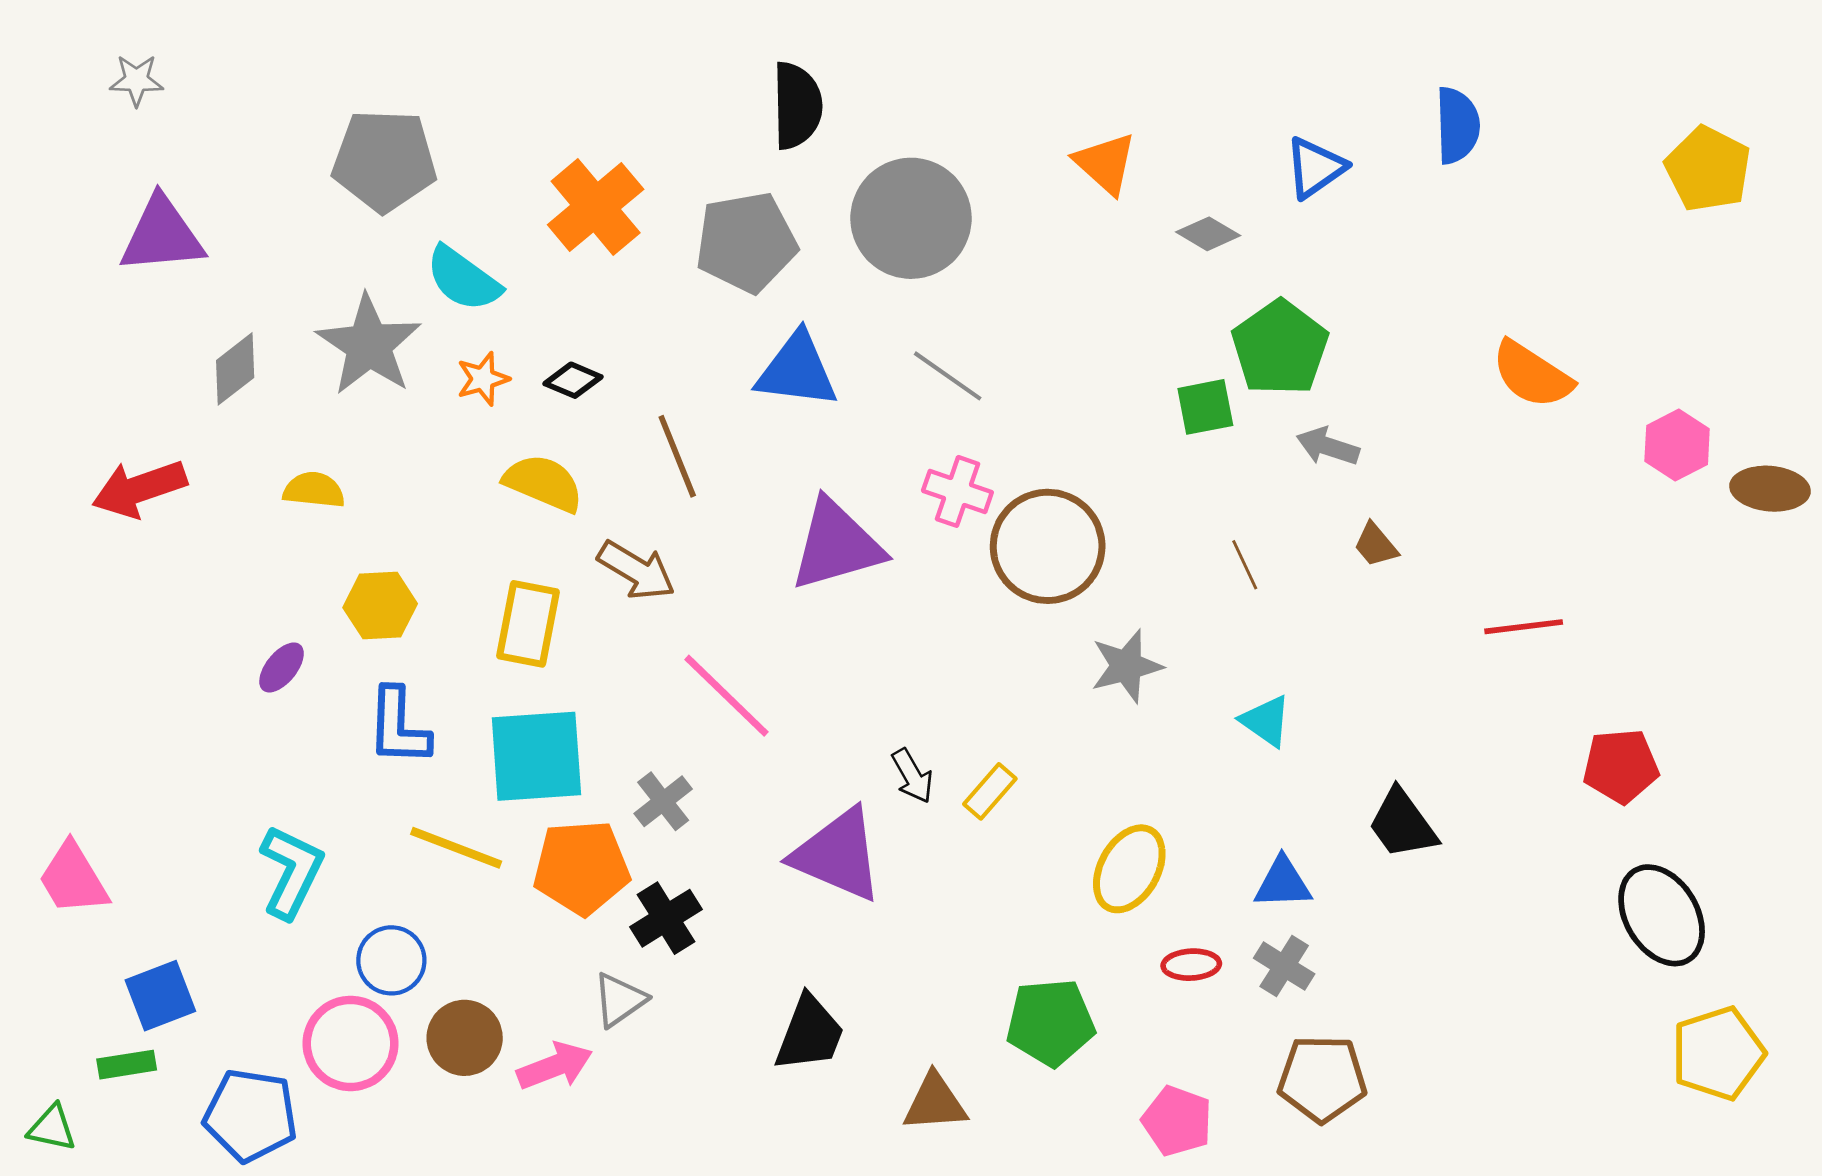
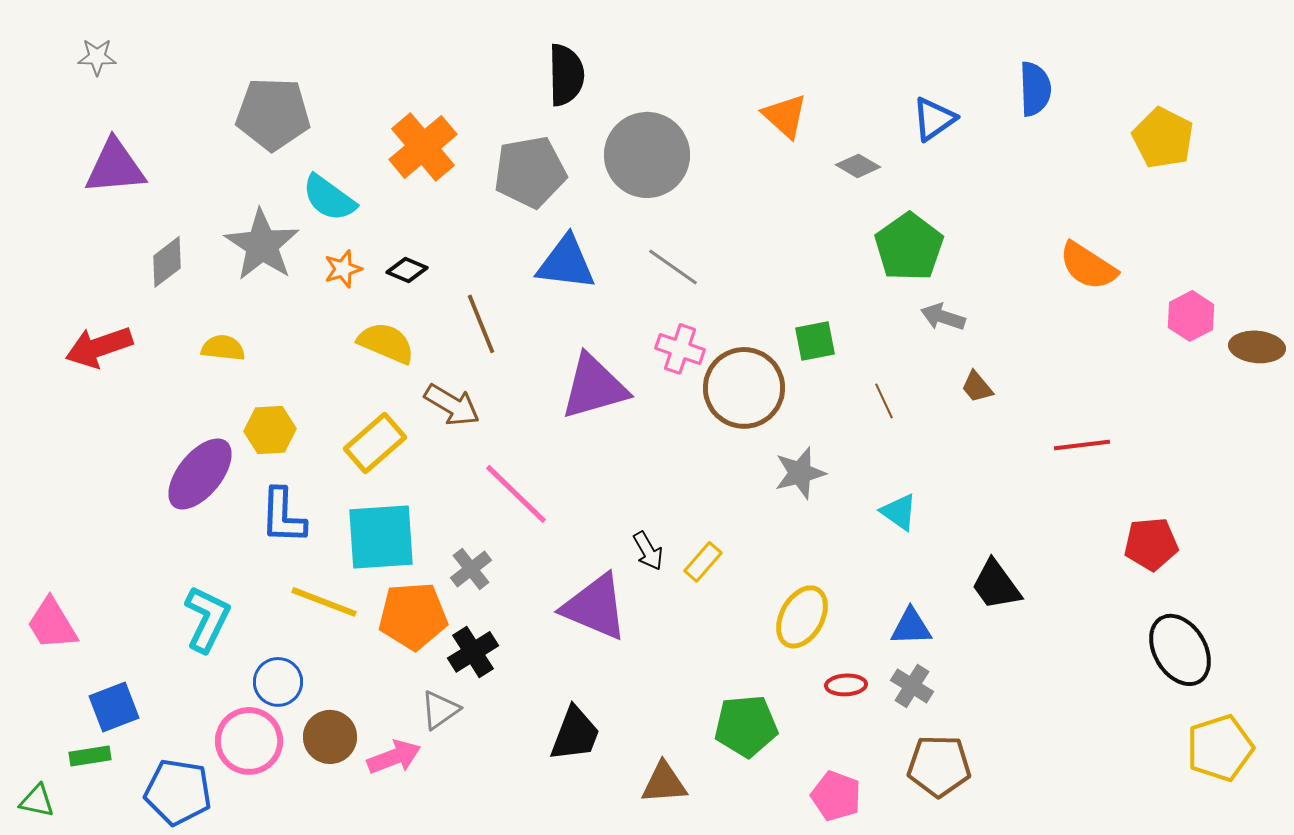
yellow pentagon: (1708, 169) -> (1163, 138), moved
green square: (1205, 407) -> (815, 341), moved
yellow rectangle: (528, 624) -> (375, 443), turned 38
purple ellipse: (282, 667) -> (200, 474), size x2.0

